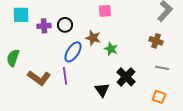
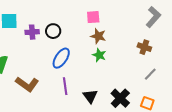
brown star: (93, 38) -> (98, 36), moved
gray line: (162, 68) -> (150, 74), turned -56
purple line: (65, 76) -> (65, 86), moved
black cross: (126, 77) -> (120, 98), moved

